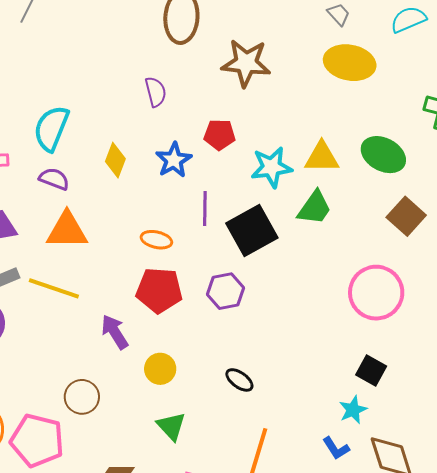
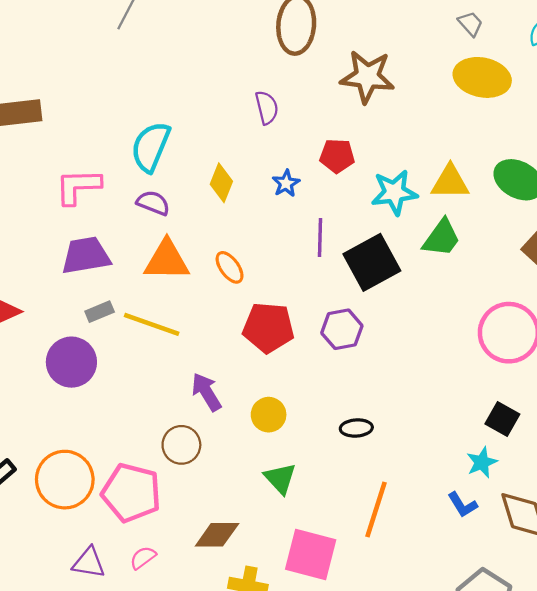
blue star: (174, 160) -> (286, 183), size x0.7
orange ellipse: (156, 240) -> (230, 267), moved, turned 40
purple arrow: (115, 332) -> (206, 392), moved
black ellipse: (239, 380) -> (356, 428), turned -40

